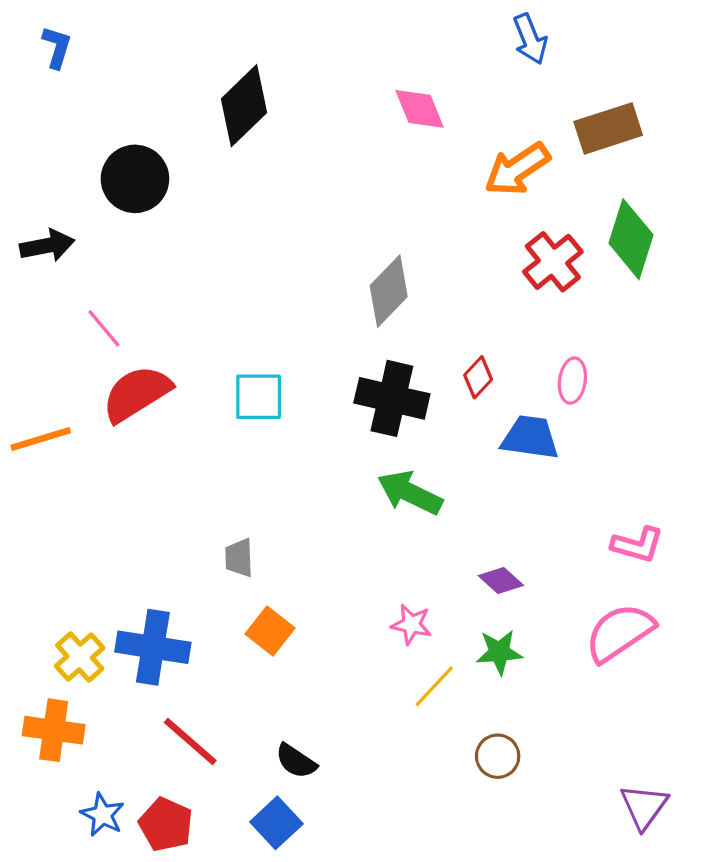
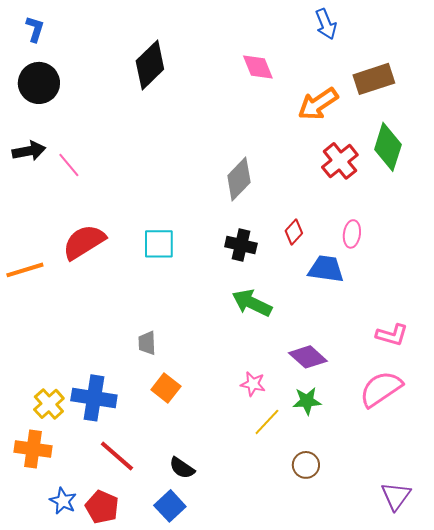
black circle: (135, 179) -> (39, 83), moved
pink line: (104, 328) -> (69, 165), moved
black cross: (392, 398) -> (241, 245), size x0.7
purple diamond: (501, 581) -> (308, 357), size x1.4

